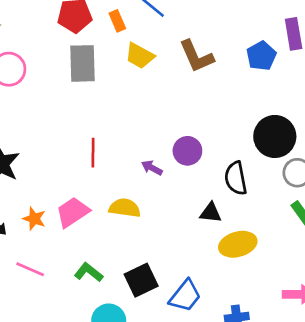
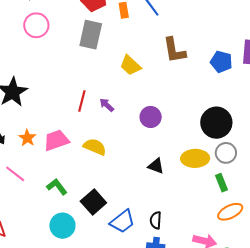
yellow trapezoid: (140, 56) -> (130, 65), moved
blue pentagon: (261, 56) -> (221, 62), turned 30
purple arrow: (152, 168) -> (107, 105), moved
black semicircle: (236, 178) -> (156, 220), moved, size x0.7
yellow ellipse: (238, 244) -> (195, 158), moved
black square: (141, 280) -> (93, 202), turned -30

